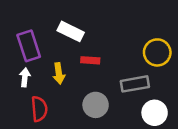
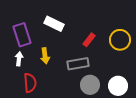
red rectangle: (90, 60) -> (89, 40), moved, turned -56
gray rectangle: (135, 84) -> (78, 64), moved
gray circle: (96, 105) -> (90, 85), moved

